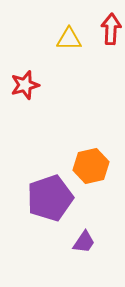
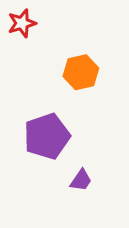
orange hexagon: (91, 166) -> (81, 72), moved

